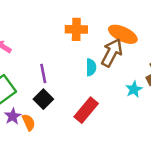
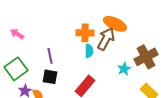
orange cross: (76, 29) -> (85, 33), moved
black square: (43, 99) -> (50, 77), turned -35

